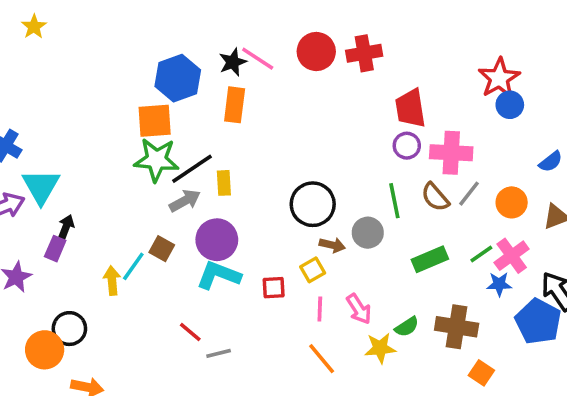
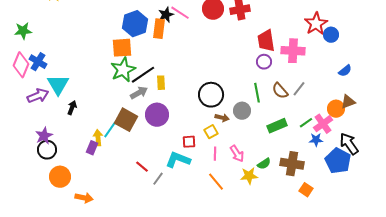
orange rectangle: (235, 105) -> (159, 29), moved
blue circle: (510, 105) -> (331, 35), moved
pink cross: (451, 153) -> (293, 51), moved
green star: (156, 160) -> (123, 70), turned -30
orange circle: (512, 202) -> (336, 109), moved
purple rectangle: (55, 249) -> (92, 148), moved
brown square: (162, 249) -> (126, 120), size x1.6
cyan L-shape: (219, 275) -> (178, 160), moved
black circle: (69, 329) -> (47, 150), moved
gray line: (219, 353) -> (158, 179), turned -40

